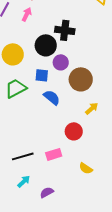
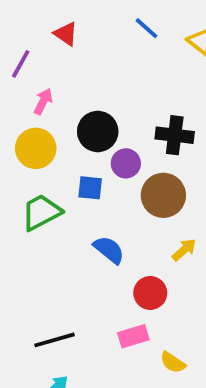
pink arrow: (27, 14) -> (43, 101), moved
black cross: (65, 30) -> (175, 135), moved
blue semicircle: (52, 97) -> (109, 250), moved
pink rectangle: (54, 154) -> (133, 336), moved

